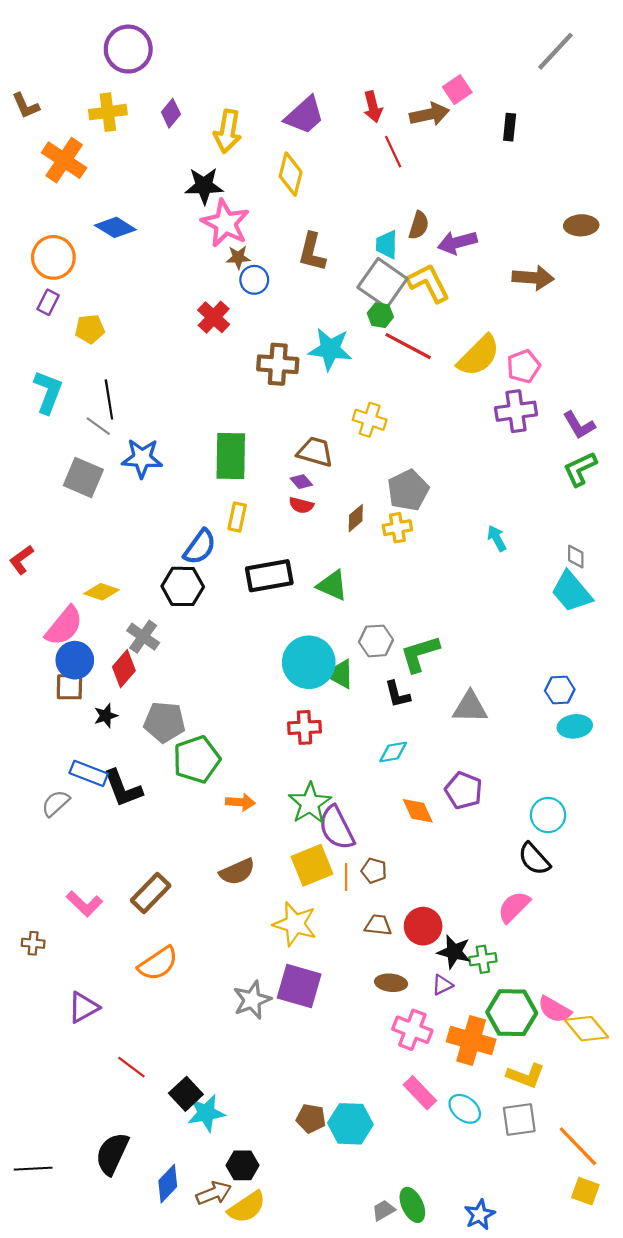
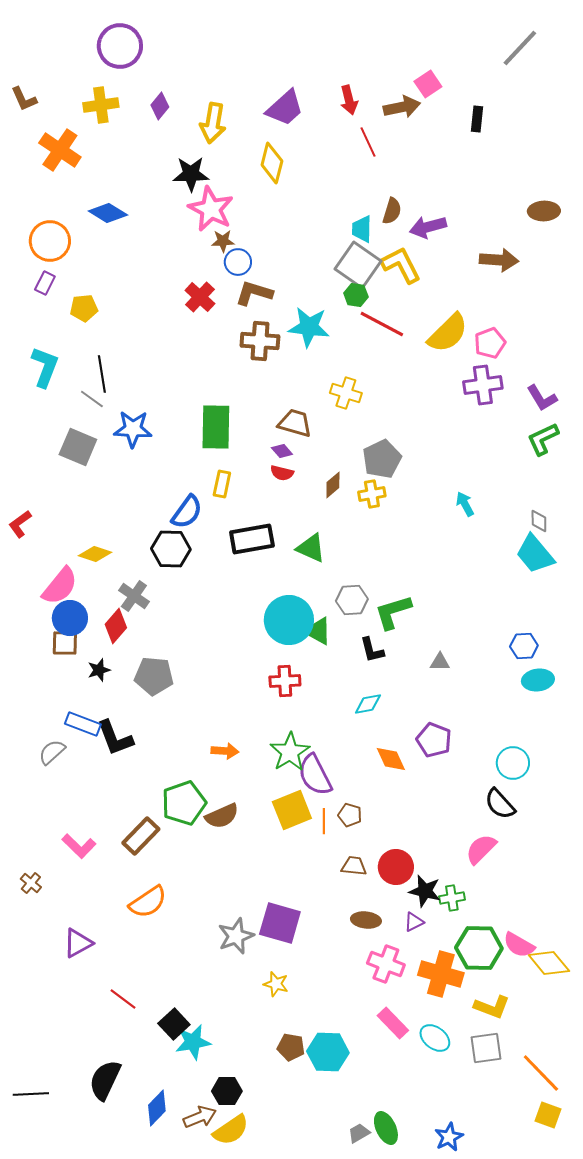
brown L-shape: (312, 252) -> (254, 293), moved, turned 93
gray triangle: (470, 707) -> (440, 662), size x0.6
green pentagon: (197, 759) -> (184, 803), moved
yellow star: (295, 924) -> (276, 984), moved, size x0.6
brown cross: (33, 943) -> (31, 883), turned 35

